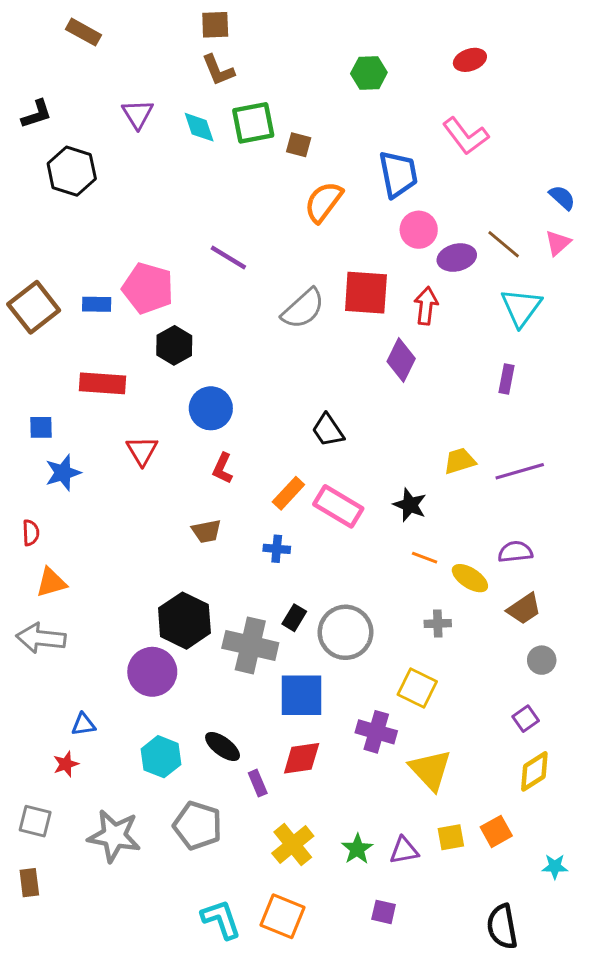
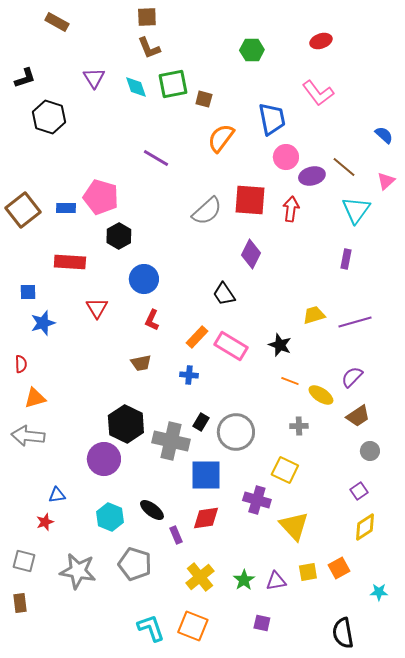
pink triangle: (558, 243) -> (386, 181), moved
purple line: (228, 258) -> (156, 158), moved
purple diamond: (401, 360) -> (251, 254), moved
purple semicircle: (515, 552) -> (352, 377), turned -40

